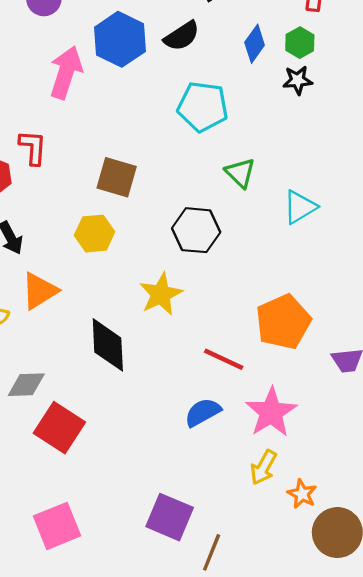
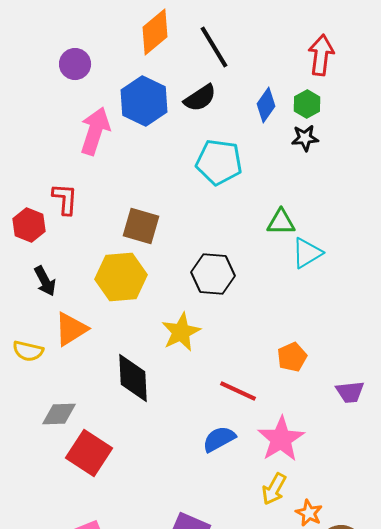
green triangle: (240, 173) -> (281, 222), moved, turned -44
yellow hexagon: (95, 234) -> (121, 277), size x1.4
orange pentagon: (283, 322) -> (292, 357), size x0.6

